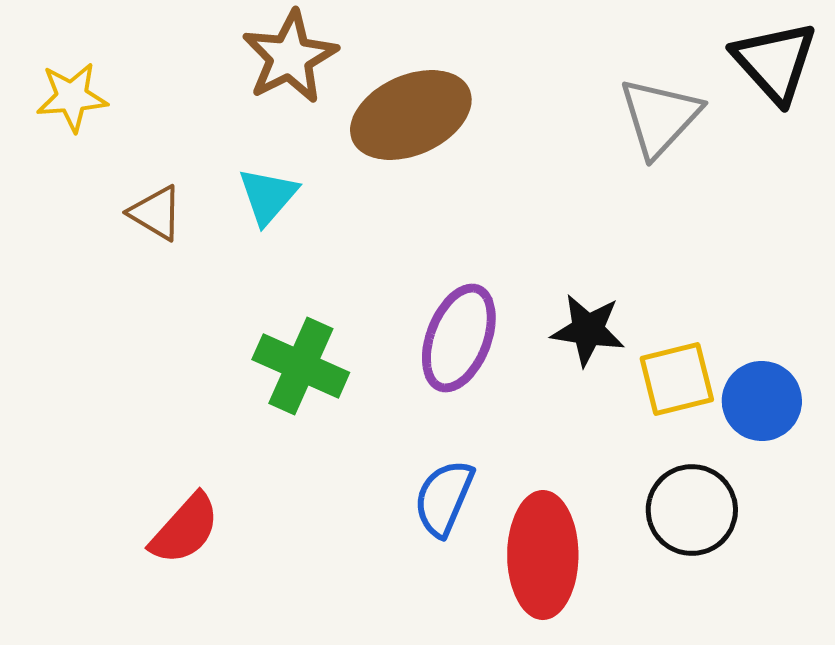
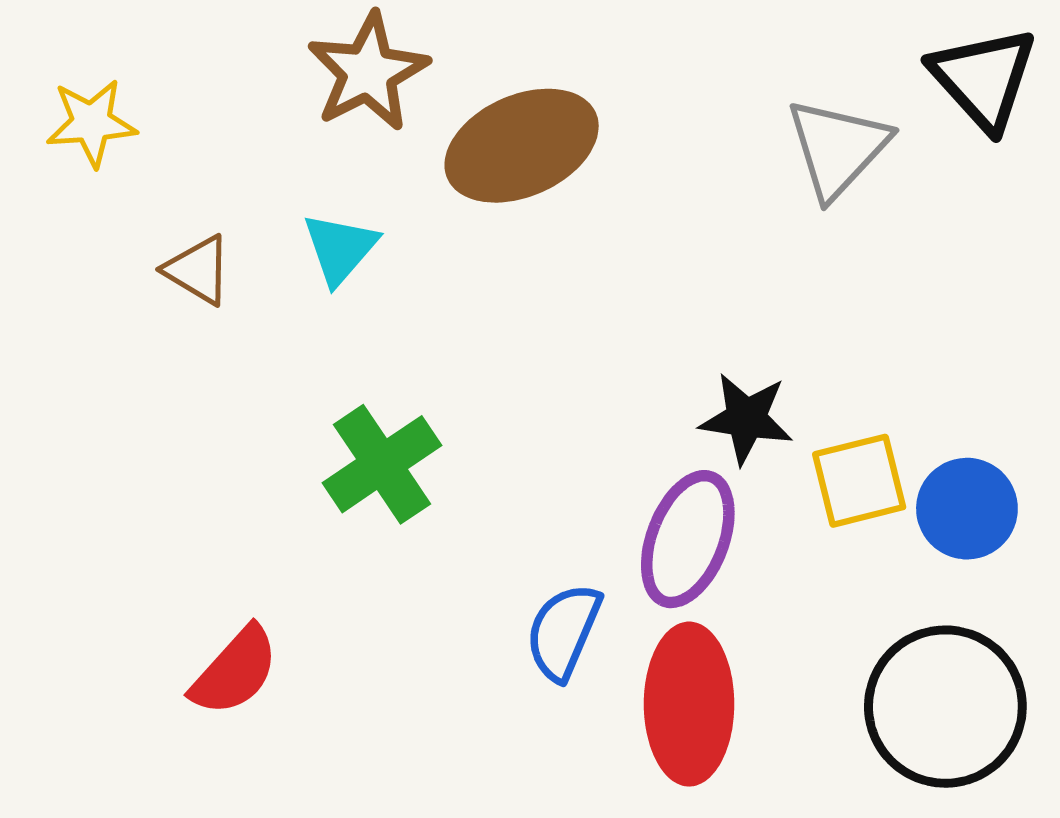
purple ellipse: (459, 338) -> (688, 539), moved
green cross: (301, 366) -> (382, 464), turned 32
black circle: (692, 510) -> (945, 707), moved, size x1.4

